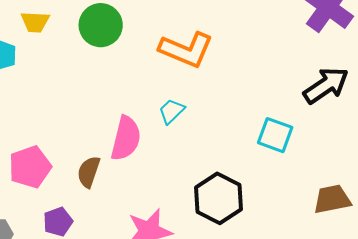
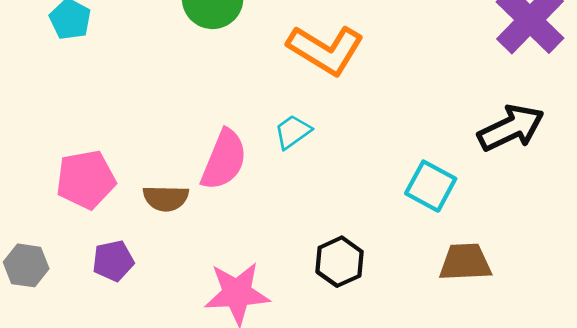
brown semicircle: (89, 172) -> (166, 198), turned -116
black hexagon: (219, 198) -> (340, 262), size x0.7
brown trapezoid: (332, 199) -> (465, 262), moved

